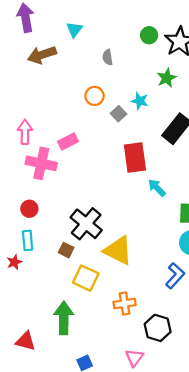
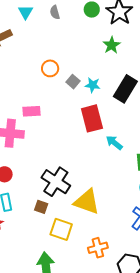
gray semicircle: (108, 57) -> (55, 12), moved
cyan star: (140, 101) -> (93, 85), moved
pink rectangle: (68, 142) -> (32, 111), turned 30

